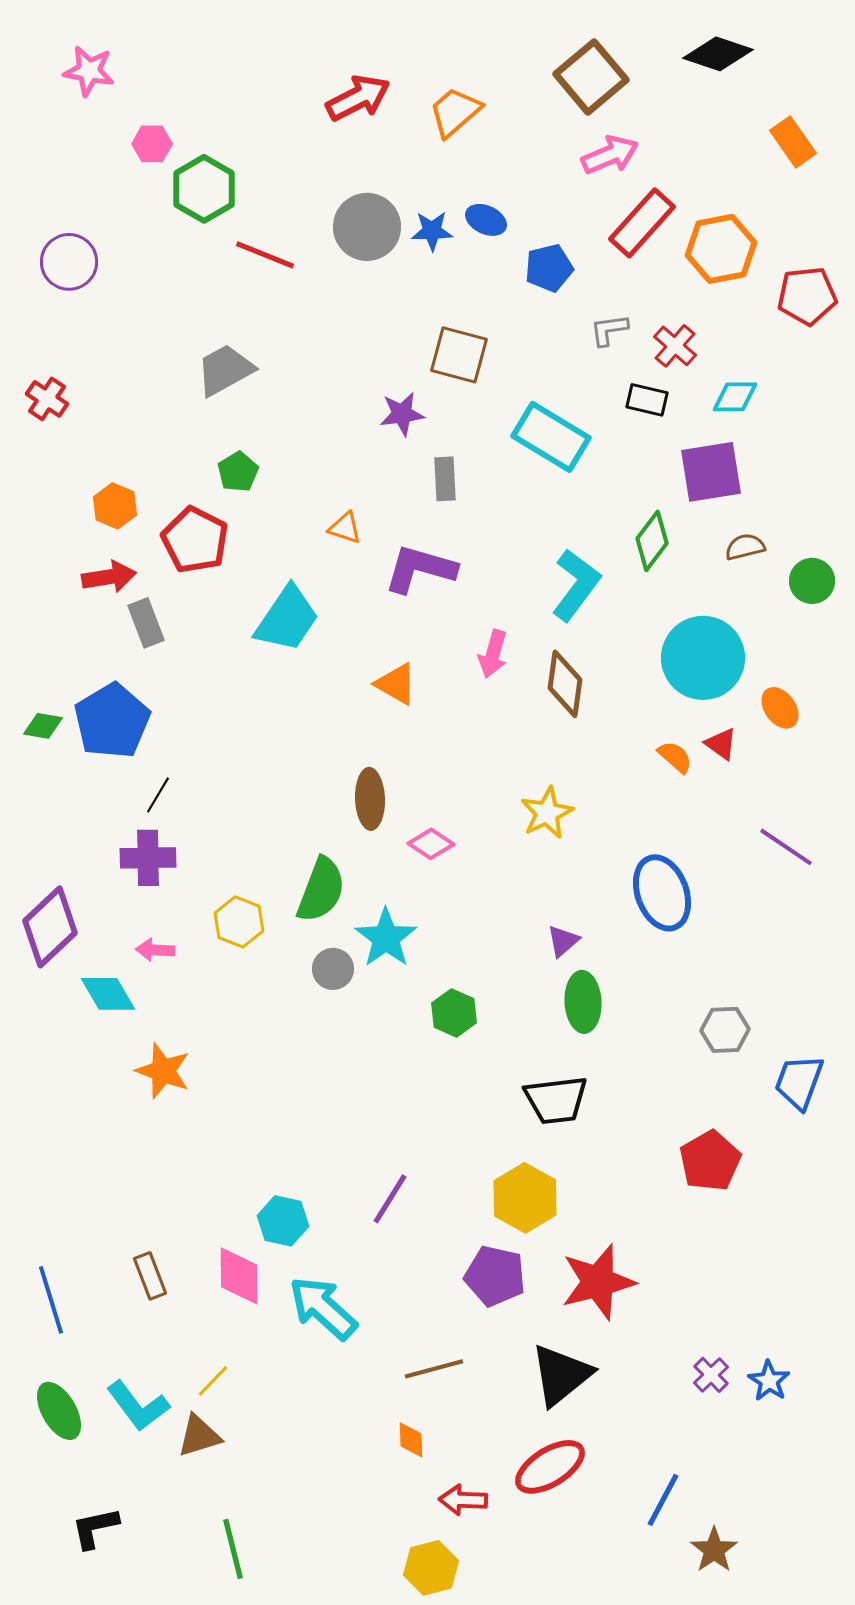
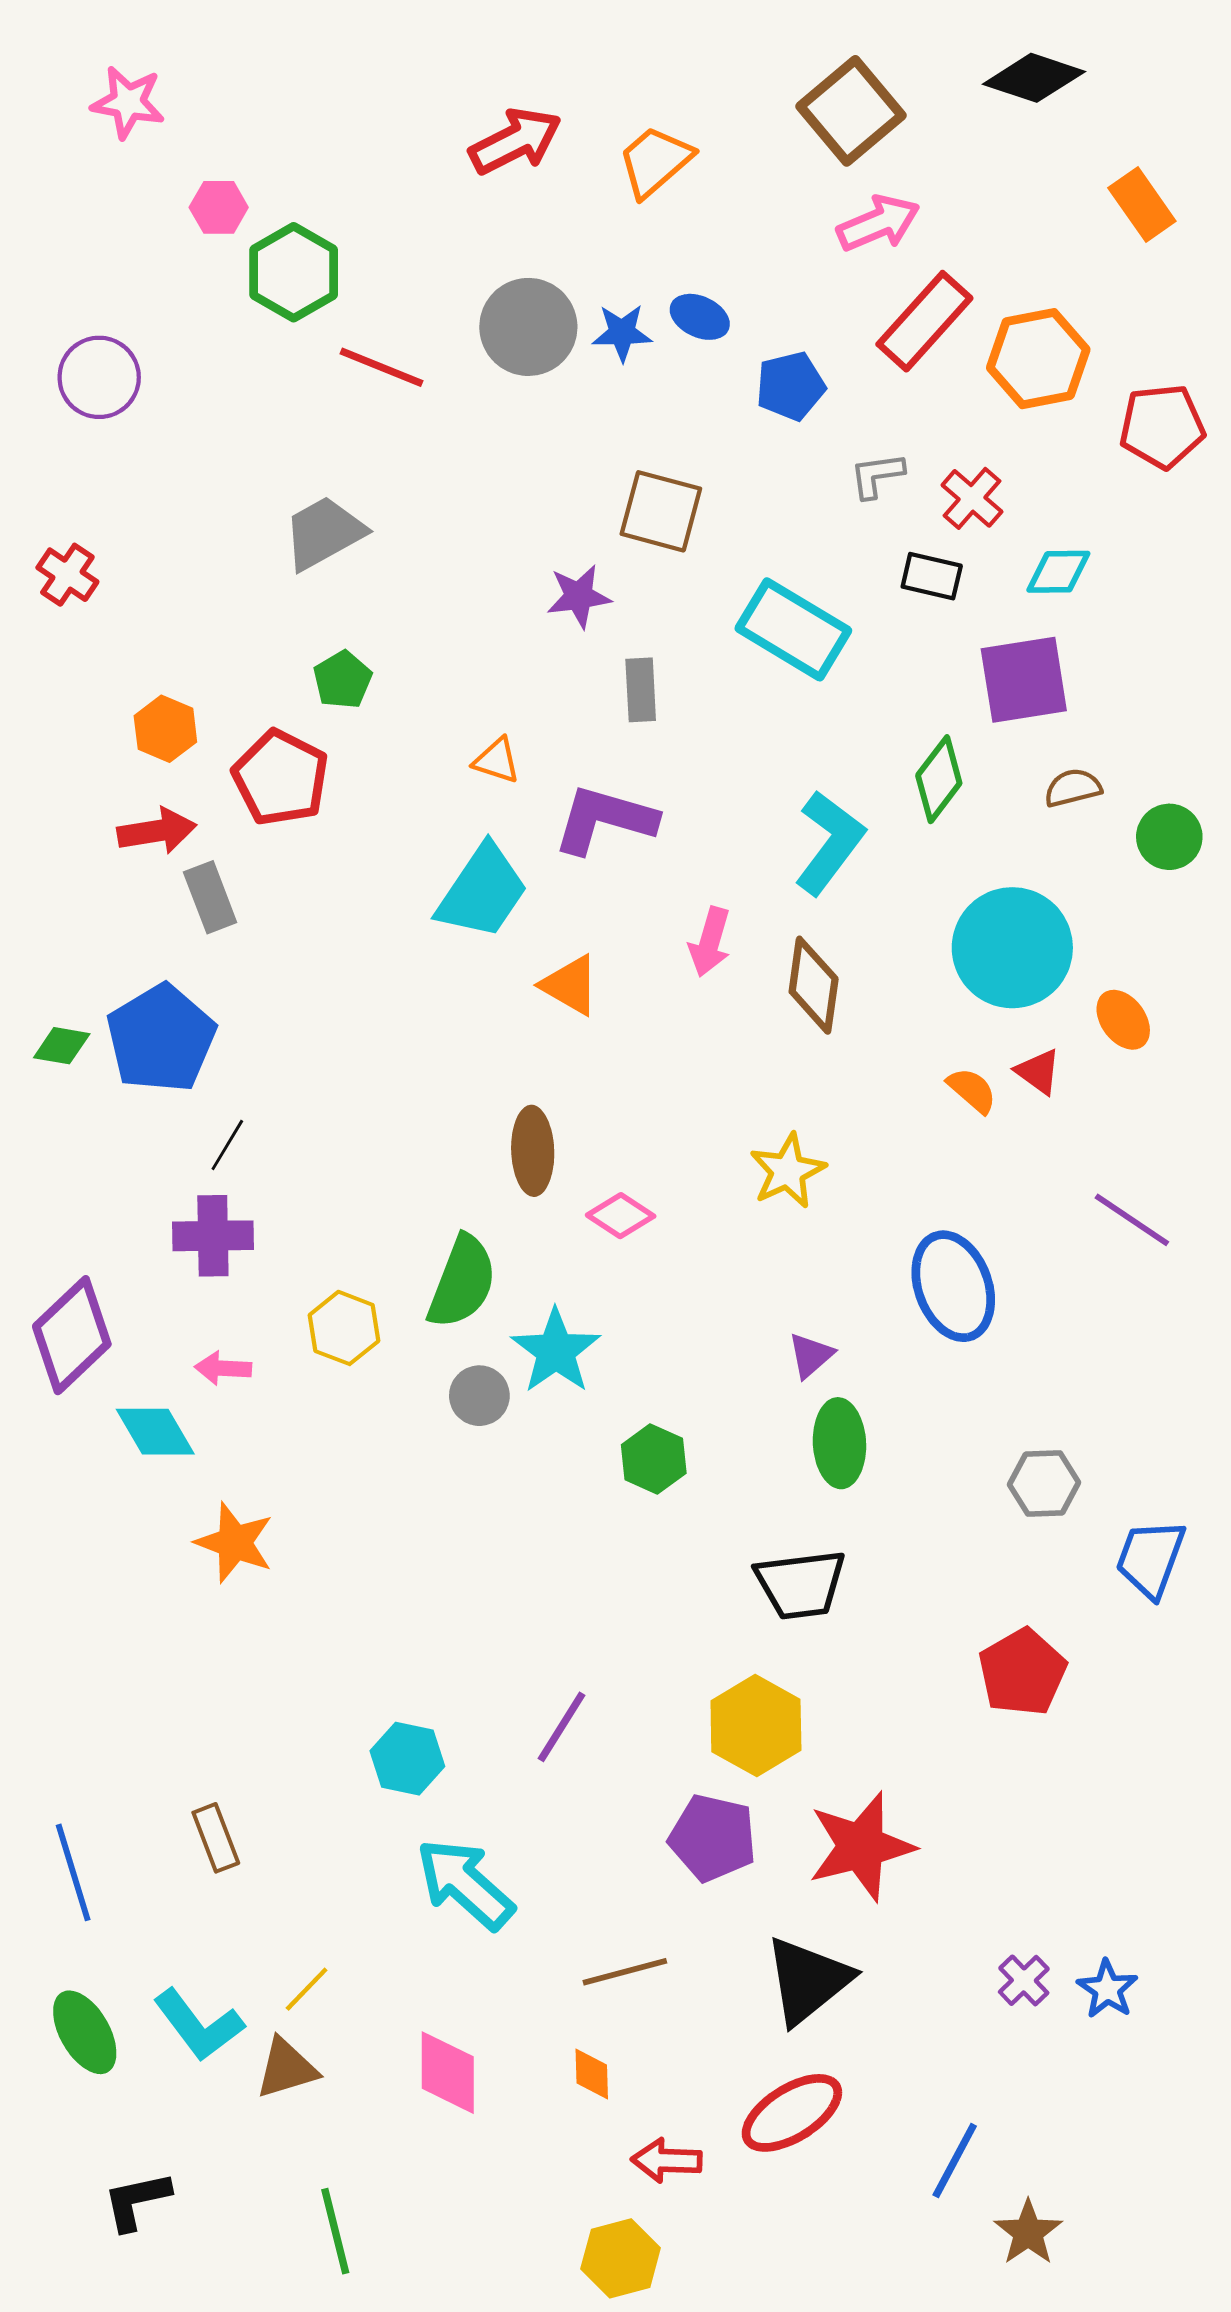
cyan trapezoid: (287, 619) -> (482, 892), moved
pink diamond: (239, 1276) -> (448, 2073), moved

